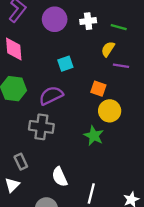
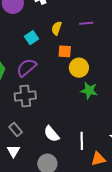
yellow semicircle: (108, 49) -> (57, 28), moved
purple line: (121, 66) -> (86, 23), moved
green star: (94, 136) -> (89, 91), moved

